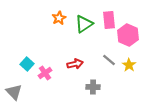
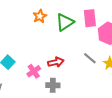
pink cross: (45, 73) -> (34, 71), moved
gray cross: (93, 87) -> (53, 85), moved

